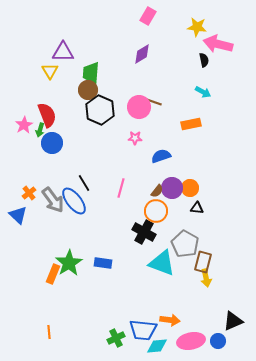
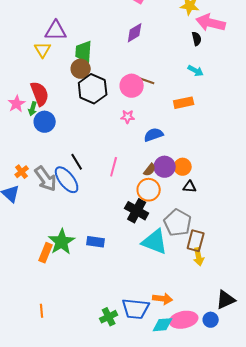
cyan diamond: (157, 346) -> (163, 325), moved

